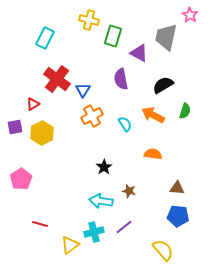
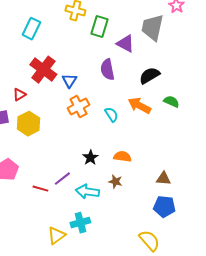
green semicircle: (185, 111) -> (171, 102), turned -84
orange semicircle: (153, 154) -> (122, 157), moved
red line: (40, 224) -> (40, 189), moved
purple line: (124, 227) -> (62, 179), moved

